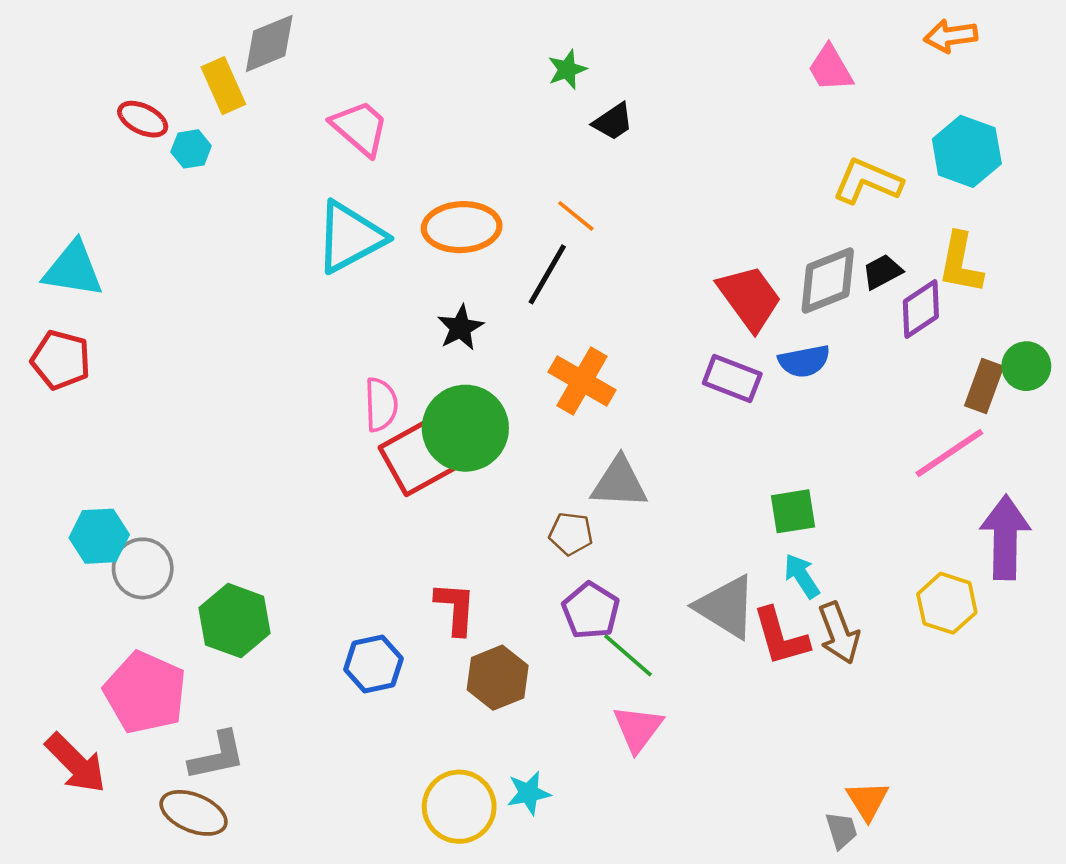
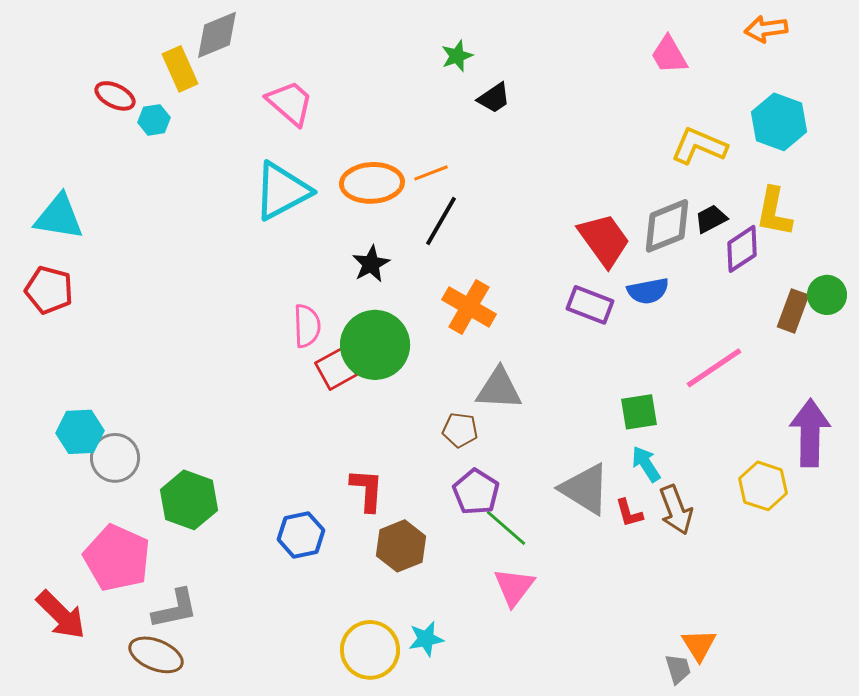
orange line: (576, 216) -> (431, 173), moved, turned -60
pink line: (949, 453) -> (714, 368), moved
red square: (417, 458) -> (336, 369), size x0.7
red L-shape: (781, 637) -> (629, 513), size x0.6

